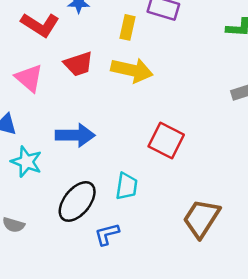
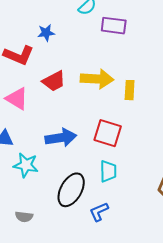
yellow rectangle: (128, 27) -> (130, 90), moved
red square: (166, 141) -> (108, 133), moved

